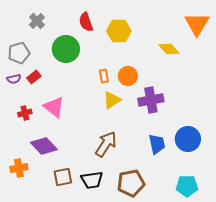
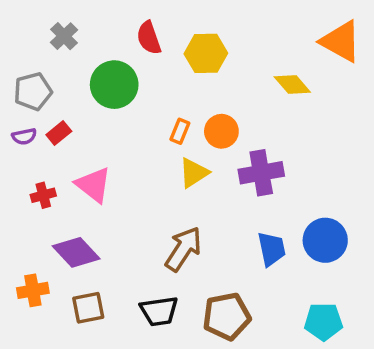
orange triangle: (197, 24) -> (341, 41), turned -32
orange rectangle: (104, 76) -> (180, 131), turned 32
brown square: (63, 177) -> (88, 308), moved

